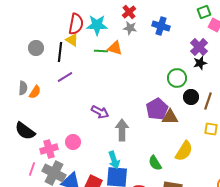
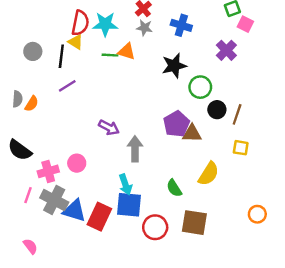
black star: (200, 63) -> (174, 66), moved, size x1.5

